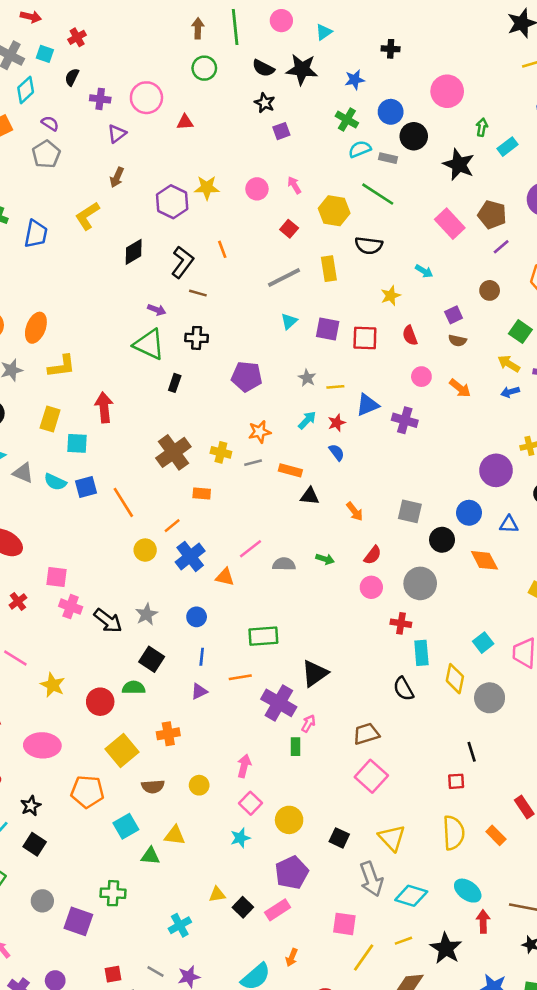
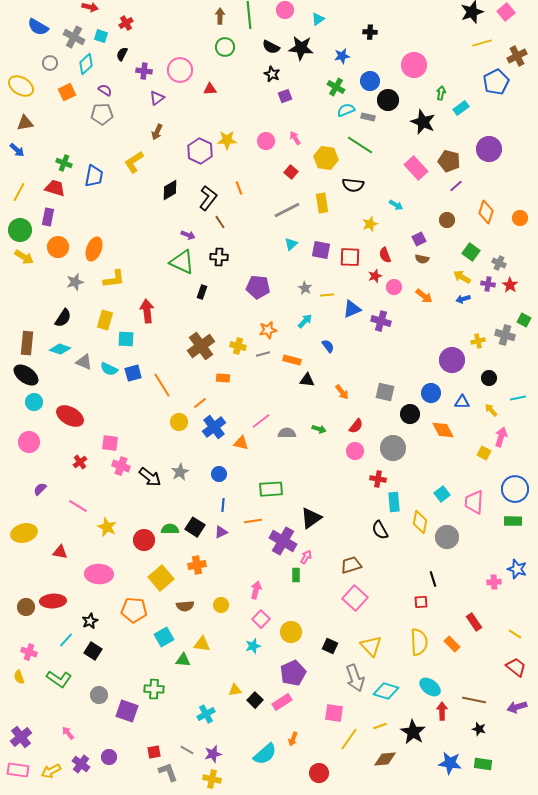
gray pentagon: (46, 154) -> (102, 114), turned 30
brown line: (198, 293) -> (220, 222), turned 40
red star: (337, 423) -> (375, 276), moved
black square: (152, 659) -> (195, 527), moved

